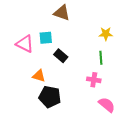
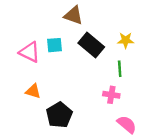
black rectangle: (61, 56) -> (91, 45), moved, size x1.5
orange triangle: (39, 76) -> (33, 91), moved
black pentagon: (50, 97) -> (59, 115), turned 30

